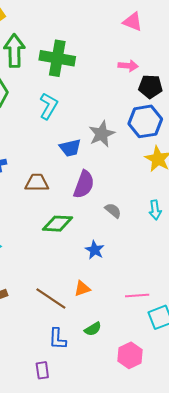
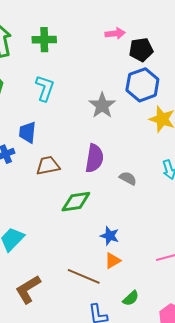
green cross: (57, 58) -> (44, 40), size x0.7
blue trapezoid: (70, 148) -> (28, 132), moved, turned 120
blue star: (95, 250) -> (110, 236), moved

